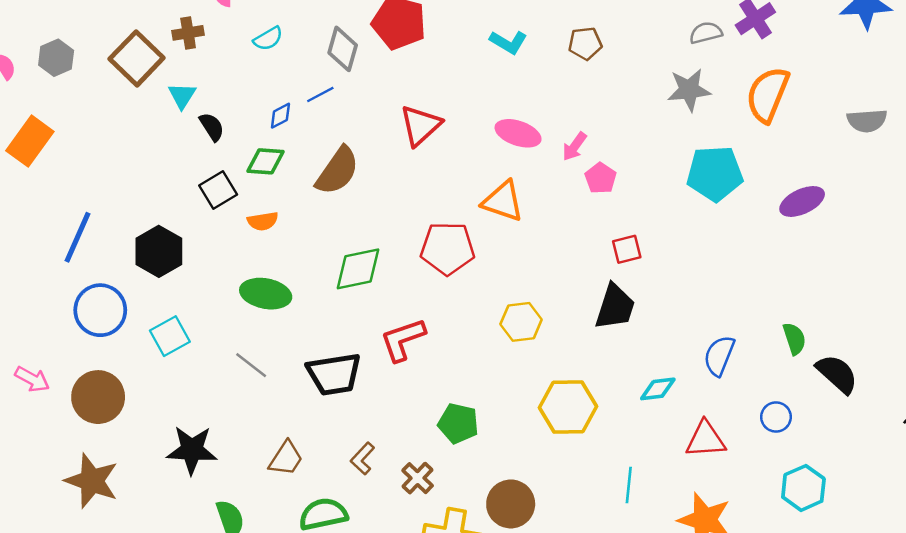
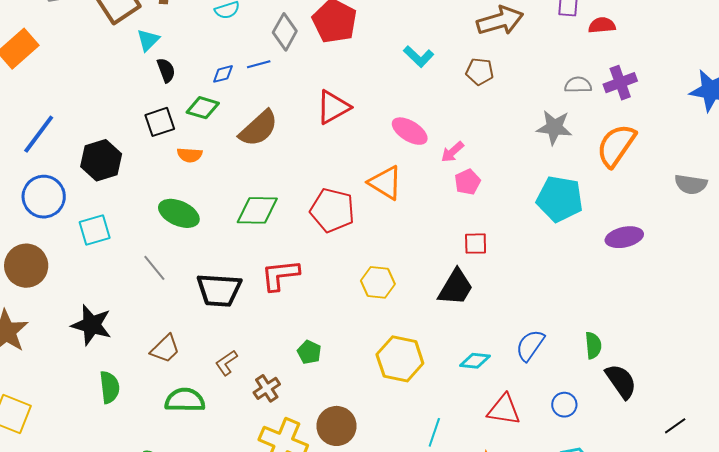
green pentagon: (458, 423) -> (309, 352), size x0.7

